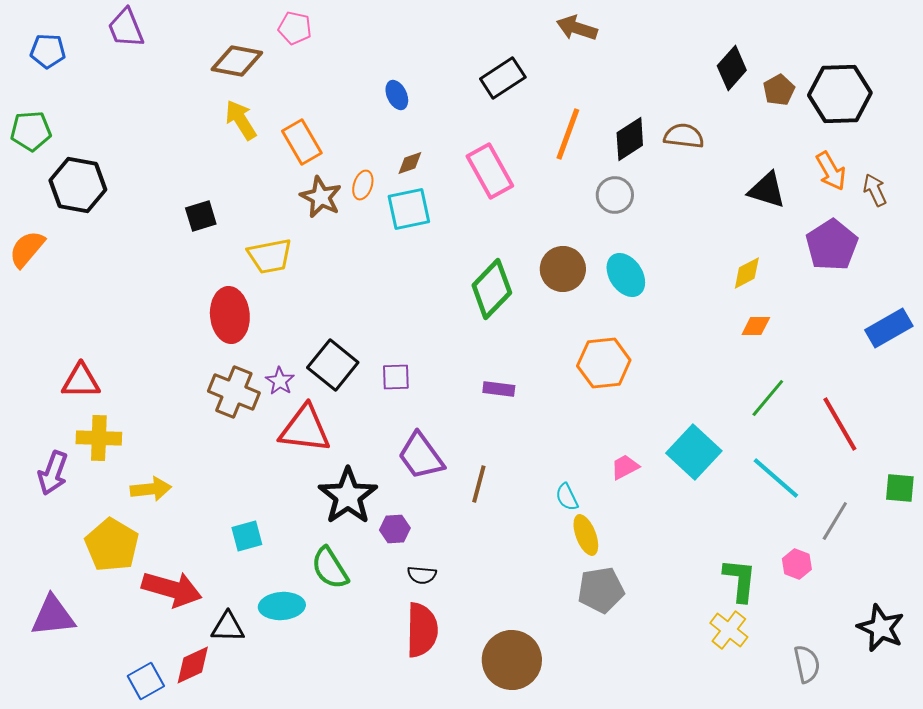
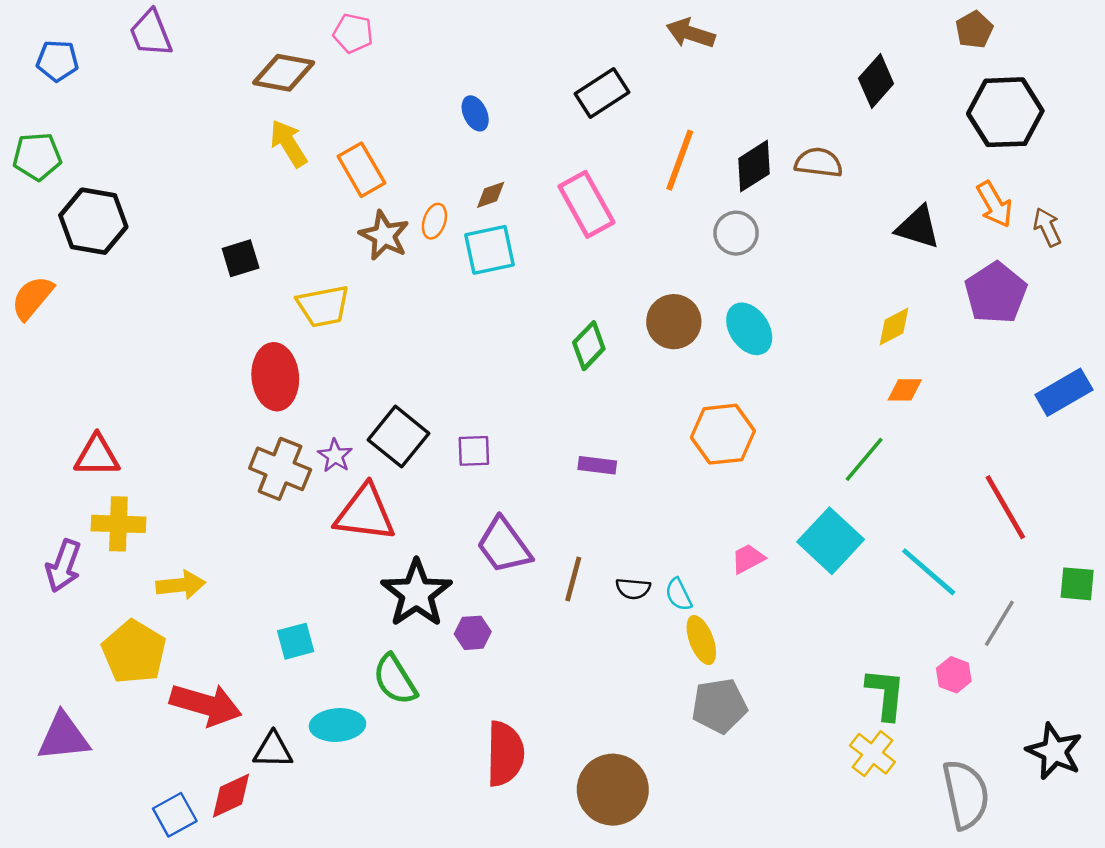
brown pentagon: (779, 90) -> (974, 30), moved
green diamond: (492, 289) -> (589, 346), size x0.7
green line: (768, 398) -> (864, 459), moved
black semicircle: (422, 575) -> (633, 589), moved
gray semicircle: (807, 664) -> (966, 794), size x1.5

